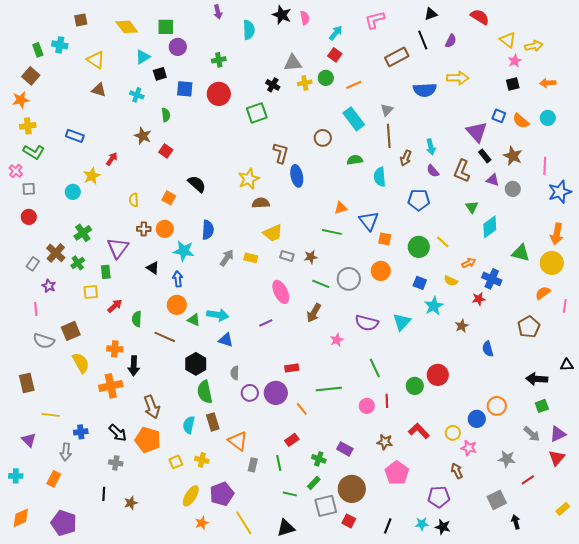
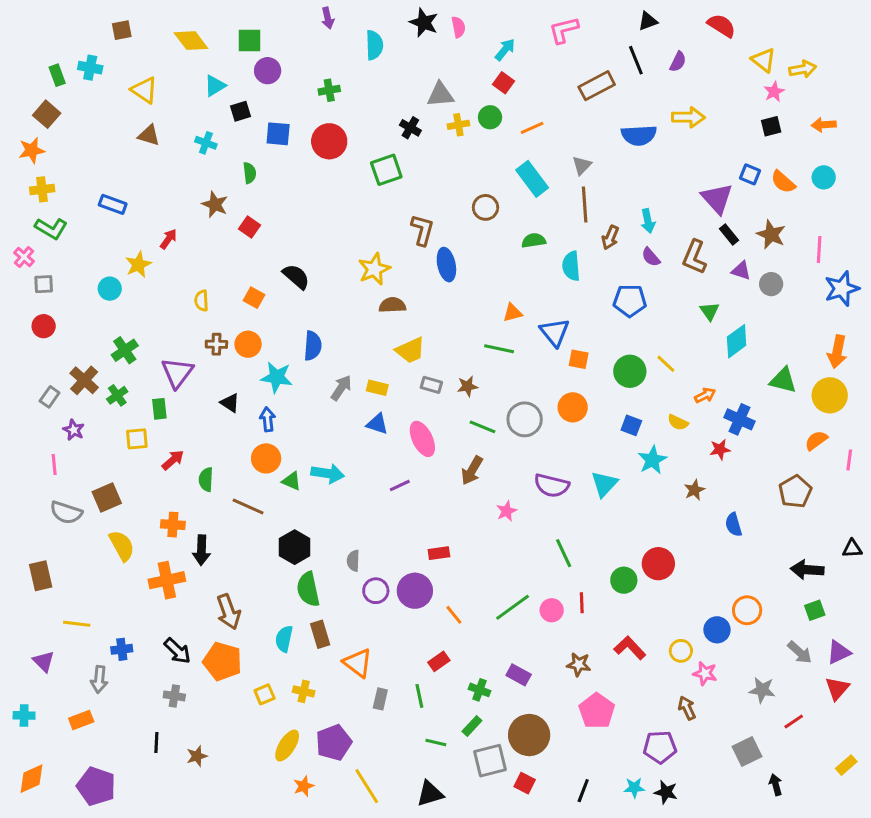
blue triangle: (226, 340) -> (377, 424), moved
green line: (329, 389) -> (513, 607), moved, turned -30
orange rectangle: (54, 479) -> (81, 720), turned 42

